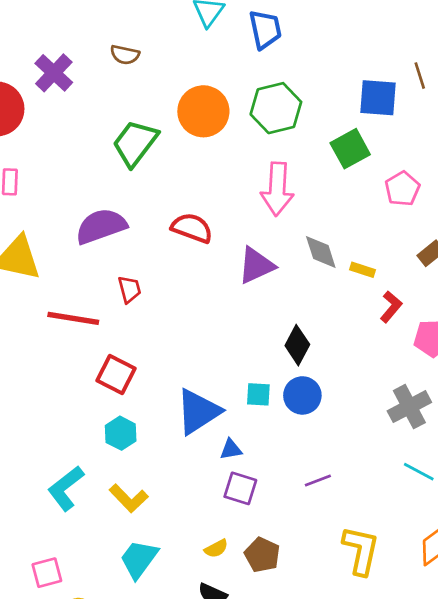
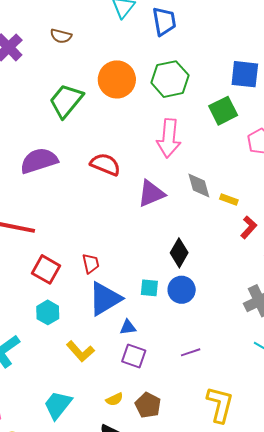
red trapezoid: (129, 289) -> (91, 264), moved
yellow L-shape: (129, 498) -> (80, 351), moved

